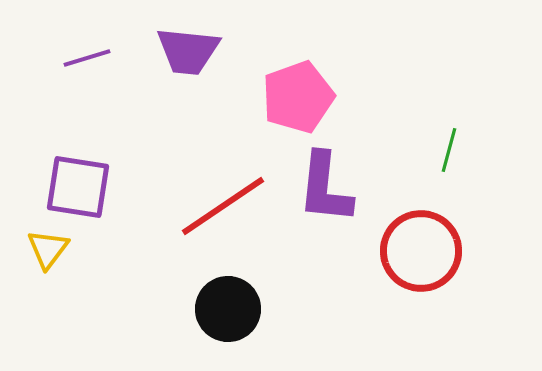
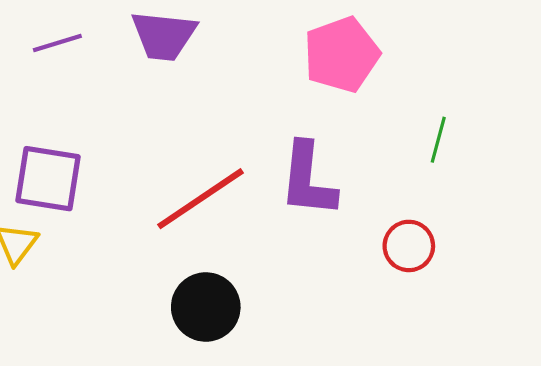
pink pentagon: (298, 97) -> (341, 55), moved
red circle: (421, 251) -> (409, 246), size x0.6

